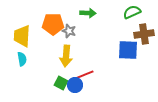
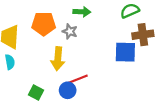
gray star: (69, 31) -> (70, 31), moved
green square: (61, 83) -> (36, 92), moved

